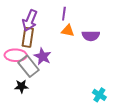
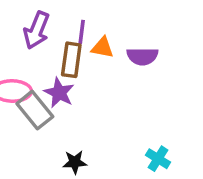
purple line: (64, 14) -> (82, 32), moved
brown rectangle: (28, 37) -> (71, 60), moved
black star: (21, 86) -> (75, 162), moved

